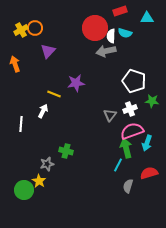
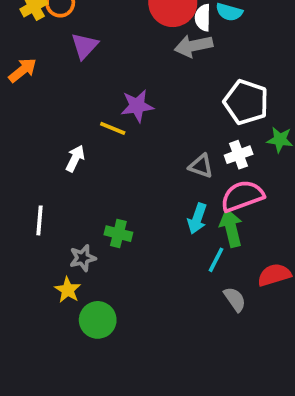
orange arrow: (15, 64) -> (23, 70), turned 70
yellow line: (54, 94) -> (113, 128), moved
gray triangle: (110, 115) -> (201, 166), turned -48
white line: (21, 124) -> (39, 220), moved
cyan arrow: (147, 143) -> (197, 219), moved
gray semicircle: (128, 186) -> (235, 299), turned 128
green circle: (24, 190) -> (98, 320), moved

